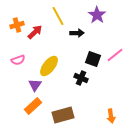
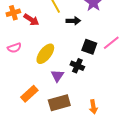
red arrow: (35, 32) -> (31, 20), turned 77
purple triangle: (35, 85) -> (57, 76), moved
orange arrow: (111, 116) -> (93, 107), moved

